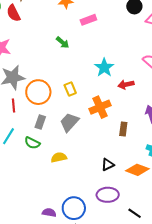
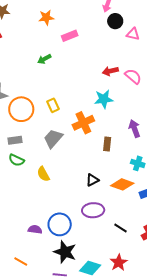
green arrow: (63, 42) -> (44, 59), turned 112
cyan star: (104, 68) -> (104, 99), moved, turned 30
red arrow: (126, 84) -> (110, 71), moved
gray rectangle: (40, 122) -> (15, 140), moved, turned 64
yellow semicircle: (59, 157) -> (43, 174), turned -105

